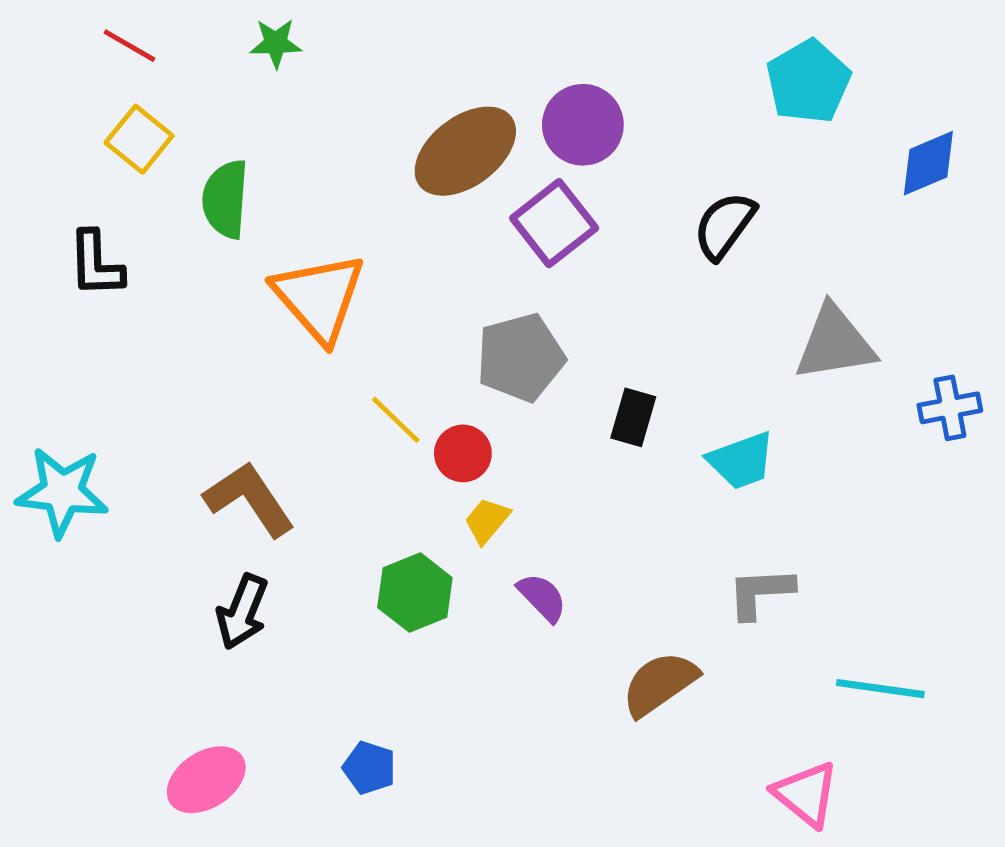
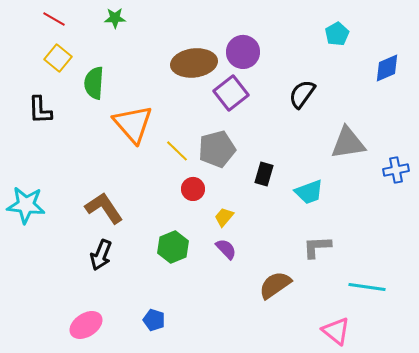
cyan pentagon: (808, 82) -> (337, 34), size x0.7
brown ellipse: (465, 151) -> (194, 63), turned 30
yellow line: (396, 420) -> (177, 151), moved
yellow trapezoid: (487, 521) -> (224, 217), moved

